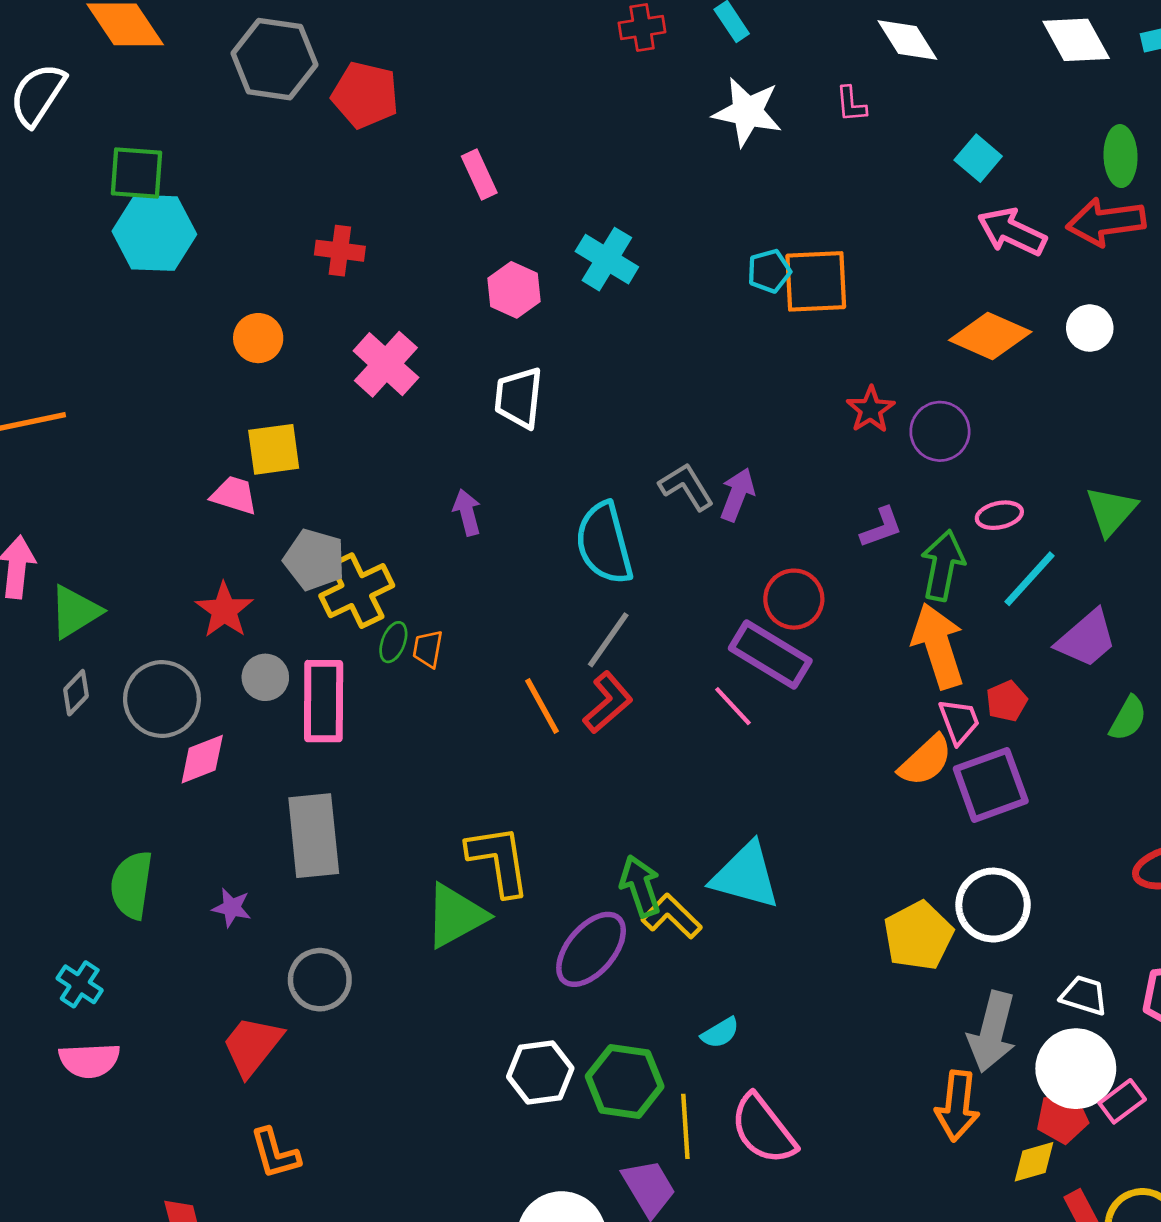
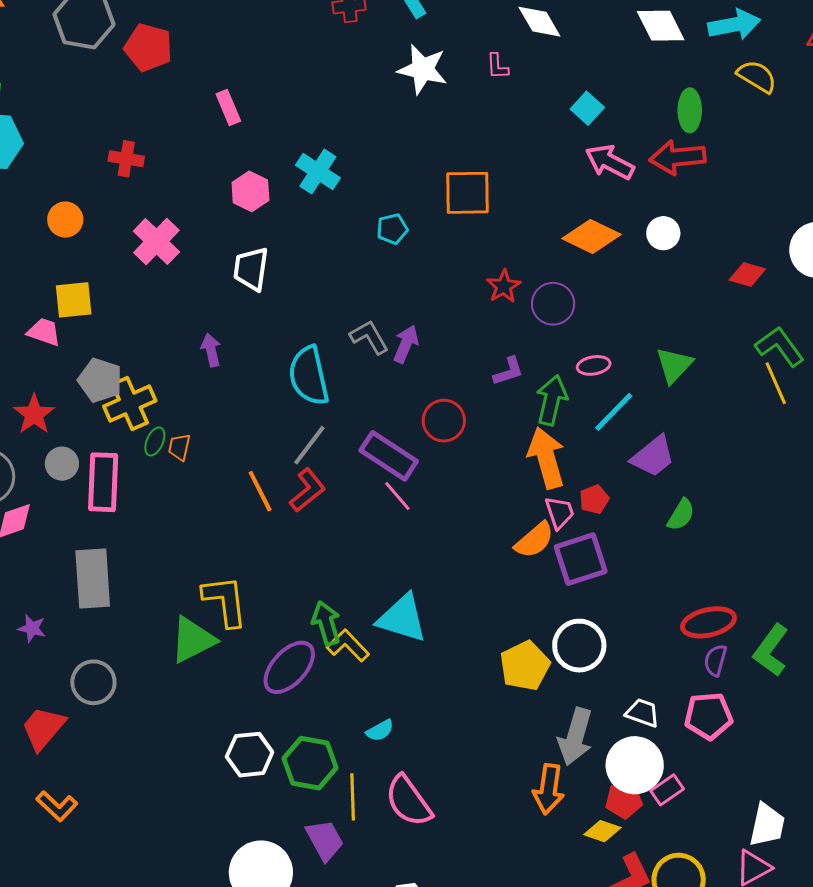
cyan pentagon: (769, 271) -> (392, 229), moved
purple rectangle: (770, 654) -> (389, 456), moved
orange L-shape: (275, 1153) -> (57, 806), turned -33
yellow diamond: (1034, 1162) -> (602, 831), turned 33

